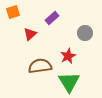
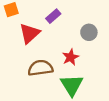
red triangle: (30, 34) -> (30, 33), size x1.5

